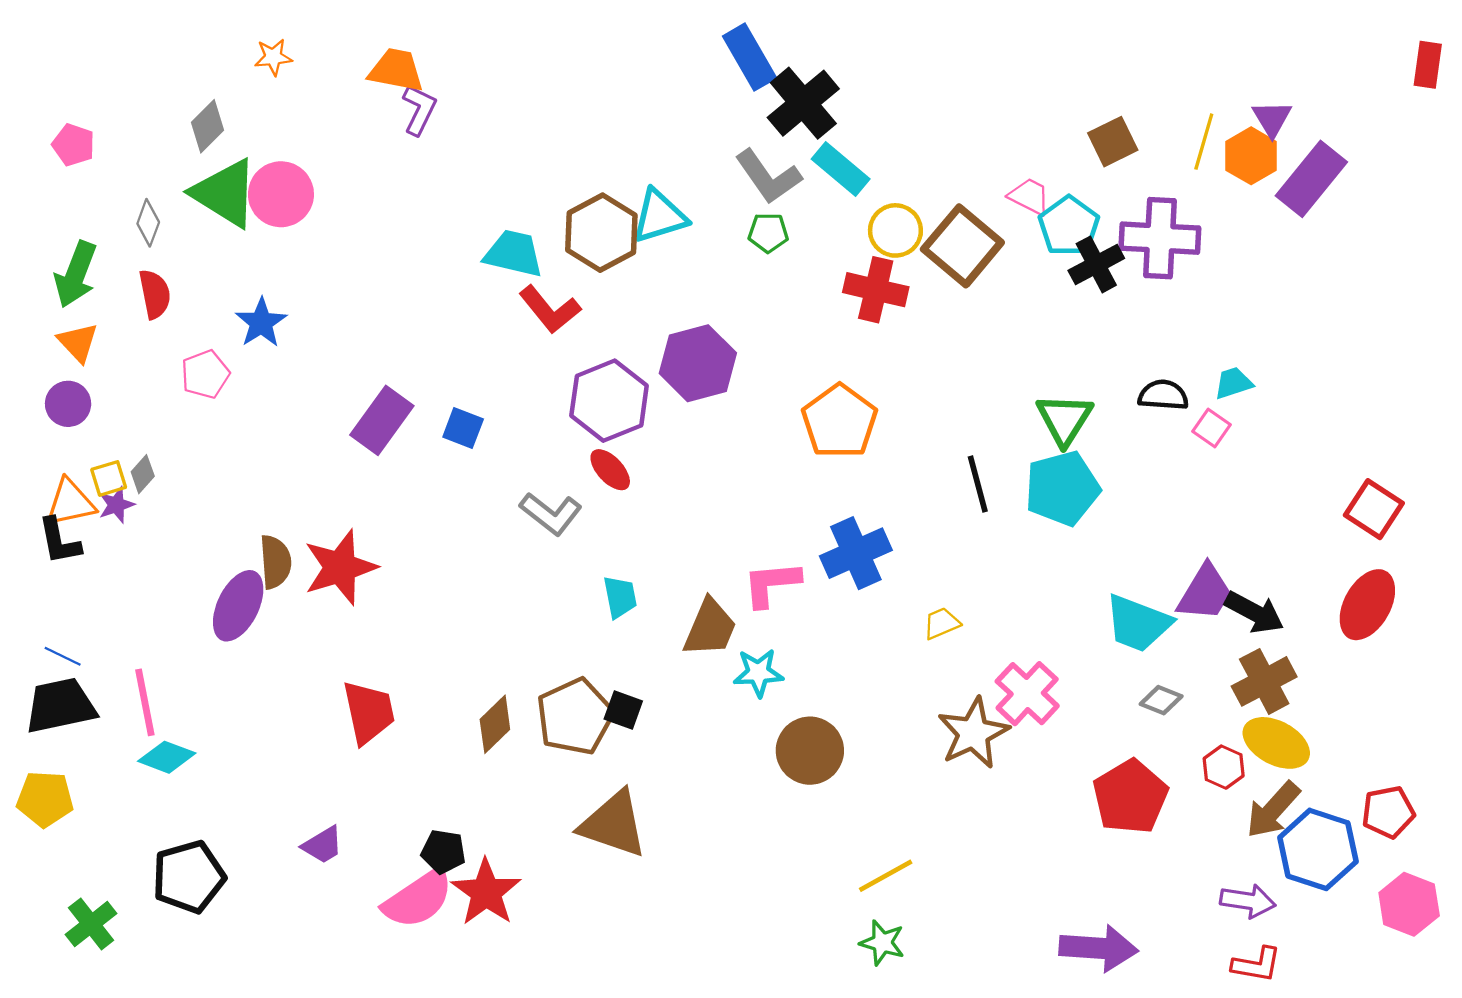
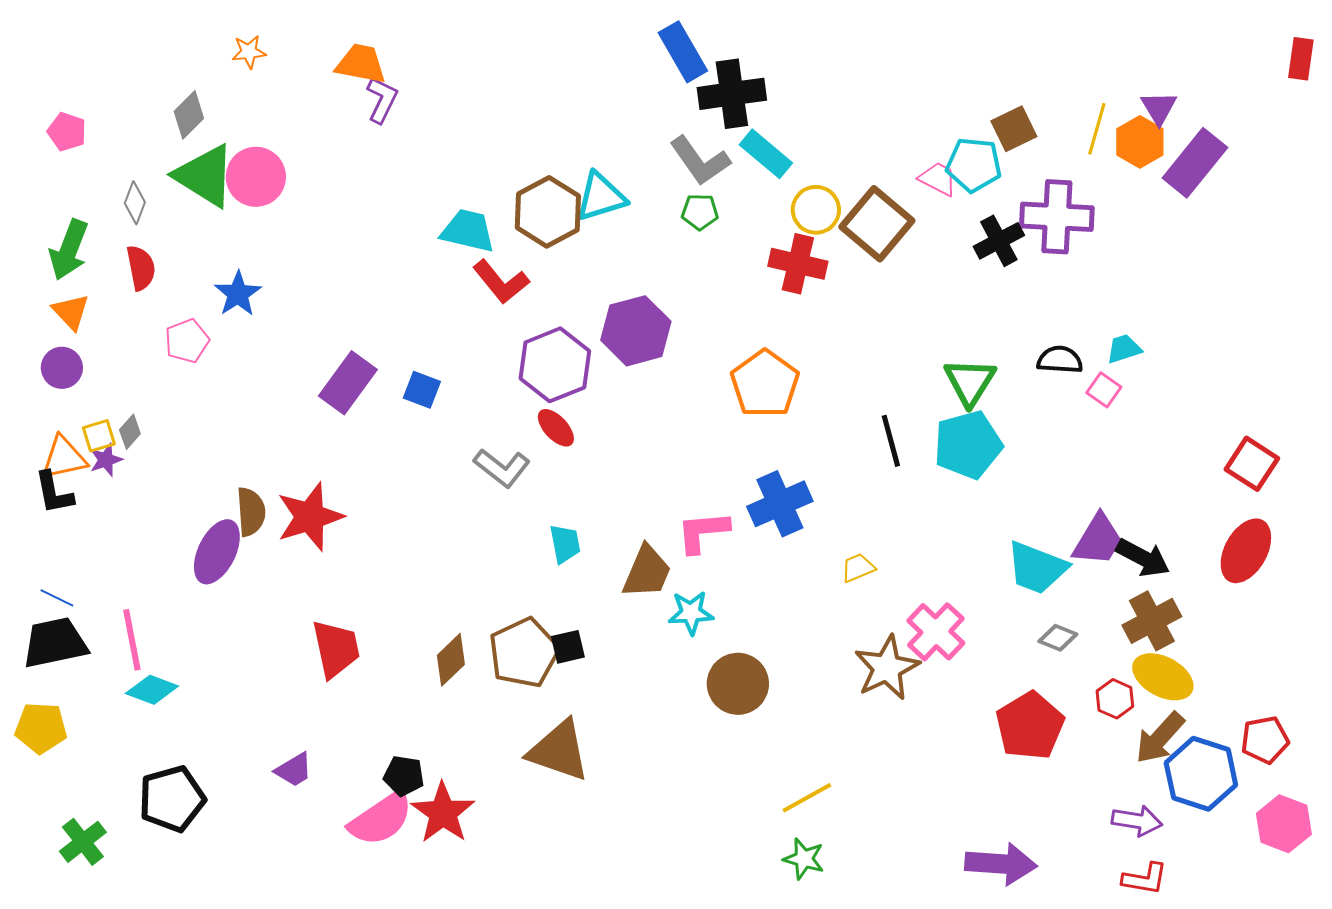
black cross: (803, 103) -> (732, 94), turned 32
cyan pentagon: (1069, 226) -> (974, 165), moved, turned -30
black square: (623, 710) -> (568, 647), turned -33

